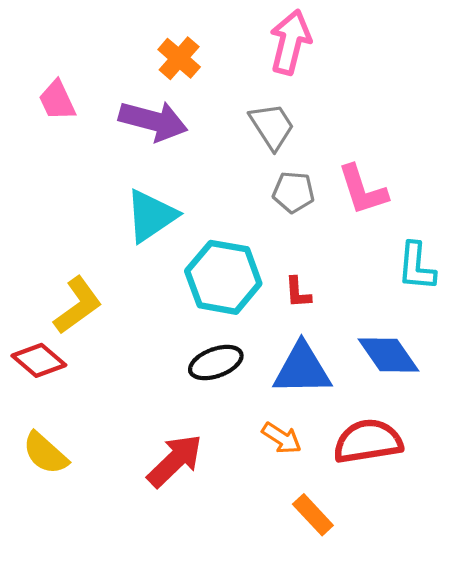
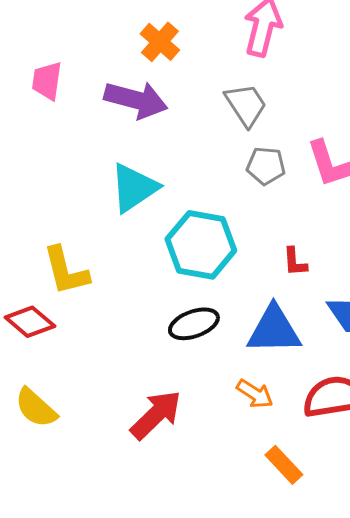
pink trapezoid: (57, 100) -> (47, 81), turned 33
red L-shape: (298, 292) -> (295, 262), moved
yellow L-shape: (78, 305) -> (66, 271), turned 112

